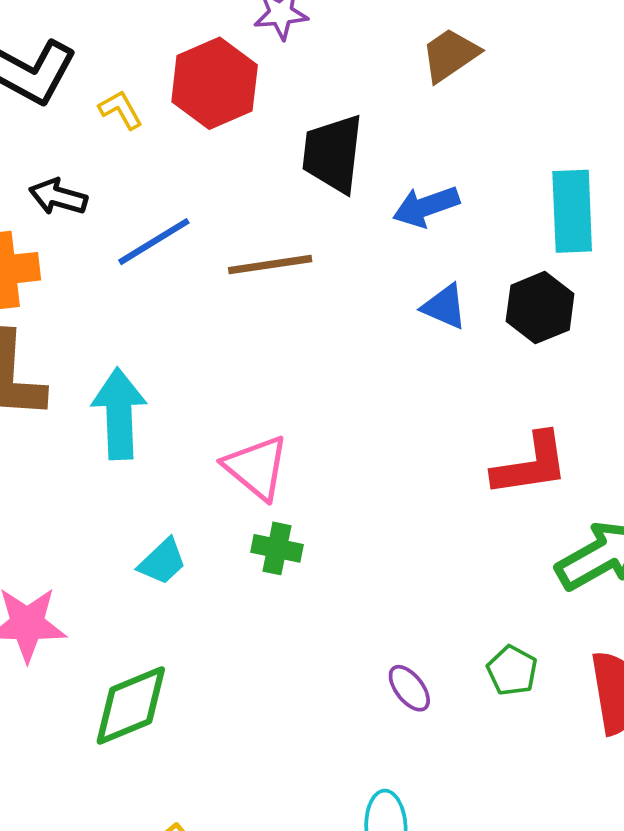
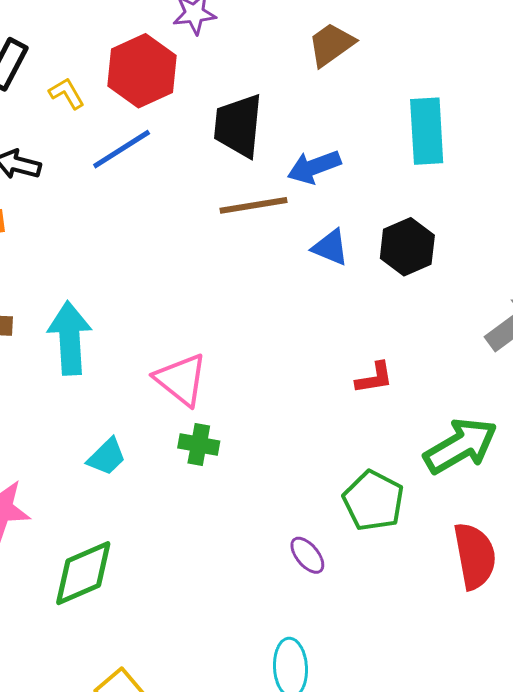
cyan rectangle: (572, 211) -> (427, 131), moved
blue line: (154, 242) -> (122, 149), moved
brown line: (270, 265) -> (253, 205), moved
red L-shape: (531, 465) -> (374, 378), moved, size x0.6
green pentagon: (512, 671) -> (373, 501), moved, size x1.5

